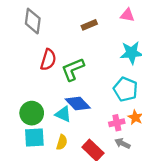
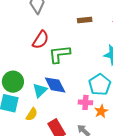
cyan triangle: (63, 114) -> (40, 90), turned 35
pink cross: (117, 123) -> (85, 102), moved

